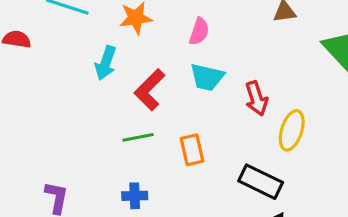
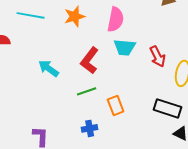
pink semicircle: (199, 32) -> (116, 19), size x1.4
cyan arrow: (106, 63) -> (49, 68), moved, turned 115
orange rectangle: (192, 150) -> (116, 105), moved

